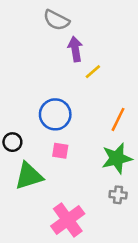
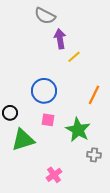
green star: (117, 158) -> (78, 130), moved, turned -30
pink cross: (68, 220) -> (54, 175), size x0.6

